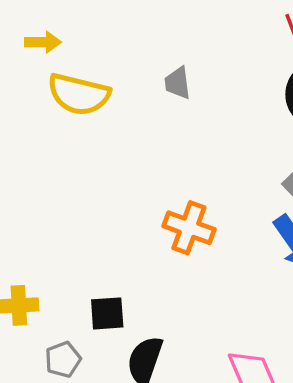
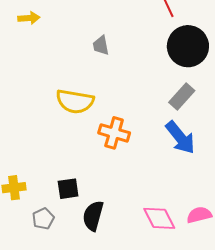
yellow arrow: (43, 42) -> (29, 18), moved
yellow semicircle: (79, 94) -> (75, 101), moved

